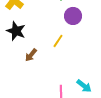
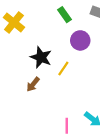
black star: (16, 31) -> (41, 57), moved

